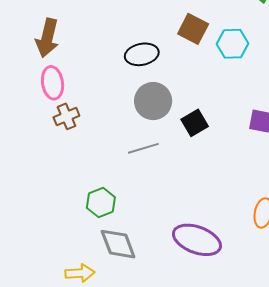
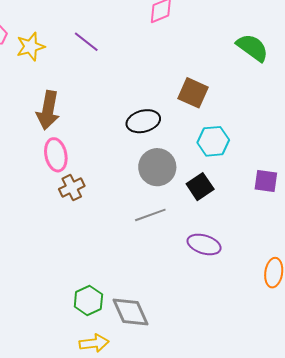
cyan hexagon: (232, 44) -> (213, 141), moved
green hexagon: (101, 203) -> (88, 301), moved
purple ellipse: (197, 240) -> (204, 244), moved, size x0.7

